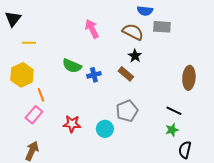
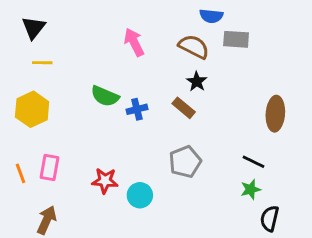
black triangle: (13, 19) -> (34, 28), moved
orange line: (41, 95) -> (20, 173), moved
pink rectangle: (34, 115) -> (50, 168), turned -30
cyan circle: (105, 129) -> (140, 195), moved

